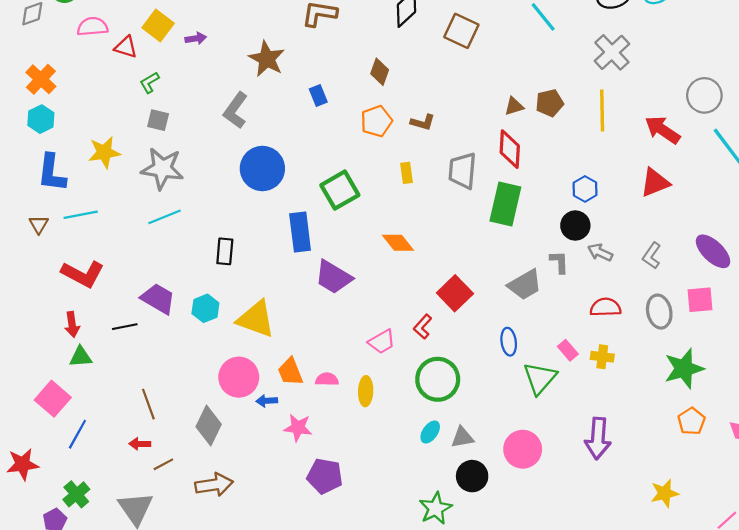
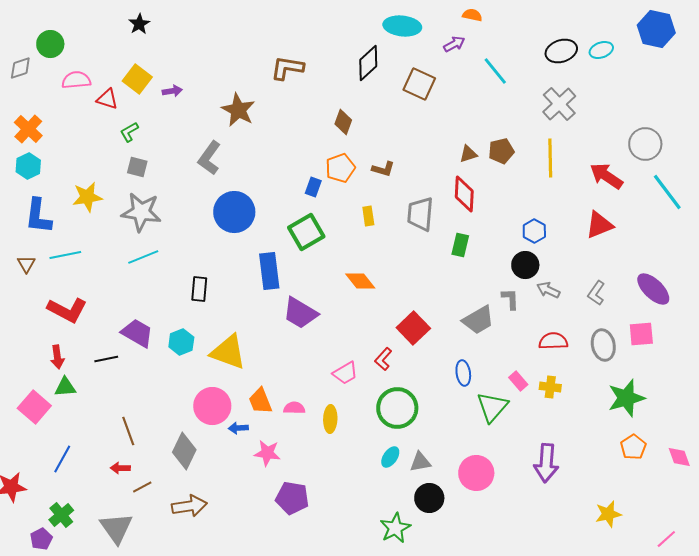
blue rectangle: (318, 95) -> (313, 187), moved, turned 42
green rectangle: (505, 204) -> (460, 245), size x0.6
pink square: (53, 399) -> (34, 407), moved

